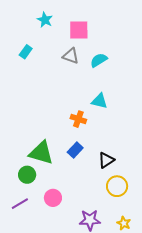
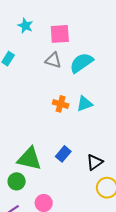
cyan semicircle: (99, 60) -> (81, 63), size x1.4
cyan triangle: (99, 101) -> (85, 104), turned -30
orange cross: (78, 119) -> (61, 104), moved

